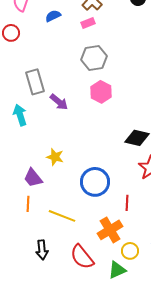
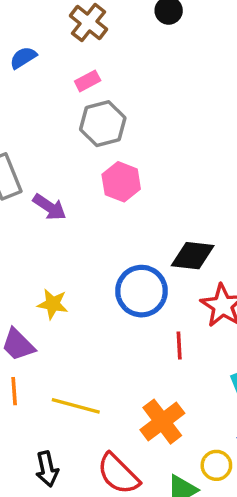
pink rectangle: (88, 23) -> (88, 81), moved
blue circle: (95, 182) -> (141, 291), moved
red line: (127, 203) -> (179, 345), moved
yellow circle: (130, 251) -> (216, 465), moved

